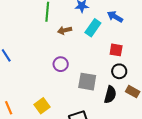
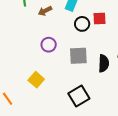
black circle: (119, 71) -> (82, 24), moved
yellow square: (42, 106) -> (36, 80), moved

